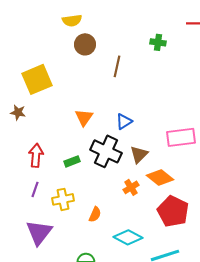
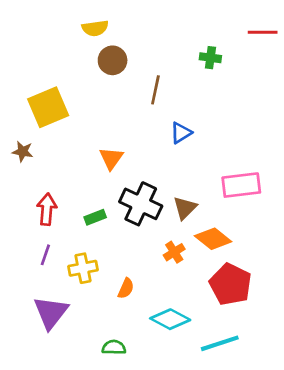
blue triangle: (124, 121) -> (181, 133), moved

